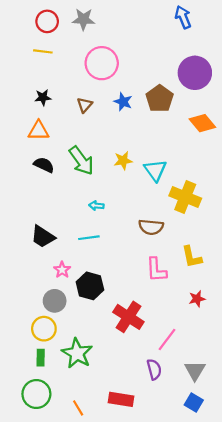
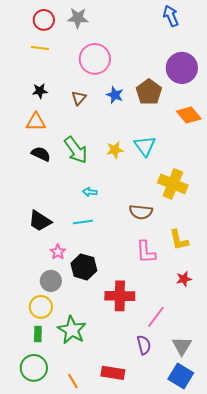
cyan triangle: (155, 170) -> (145, 146), moved
red cross: (128, 317) -> (120, 296), turned -32
blue square: (194, 403) -> (181, 376), size x1.4

